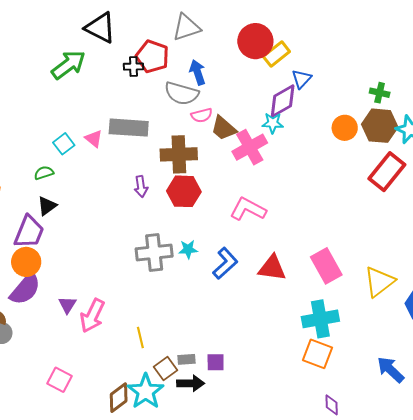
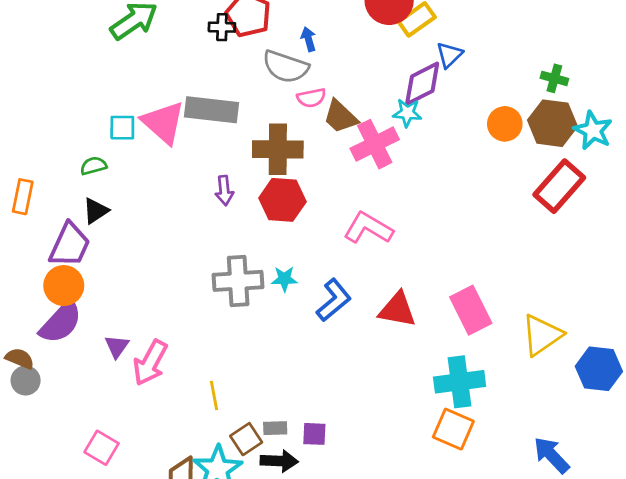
blue arrow: (197, 72) -> (308, 39), size x0.7
pink triangle: (94, 139) -> (163, 123), size x1.8
cyan square: (64, 144) -> (122, 128), turned 35

